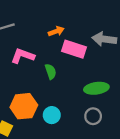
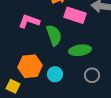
green semicircle: (51, 72) -> (54, 35), size x1.5
green ellipse: (96, 88) -> (80, 50), moved

